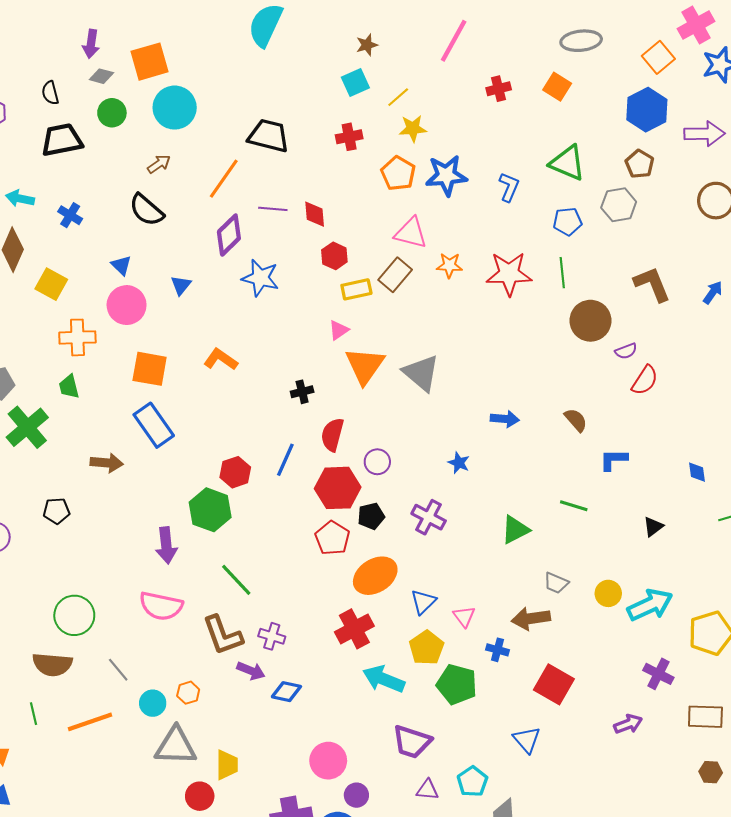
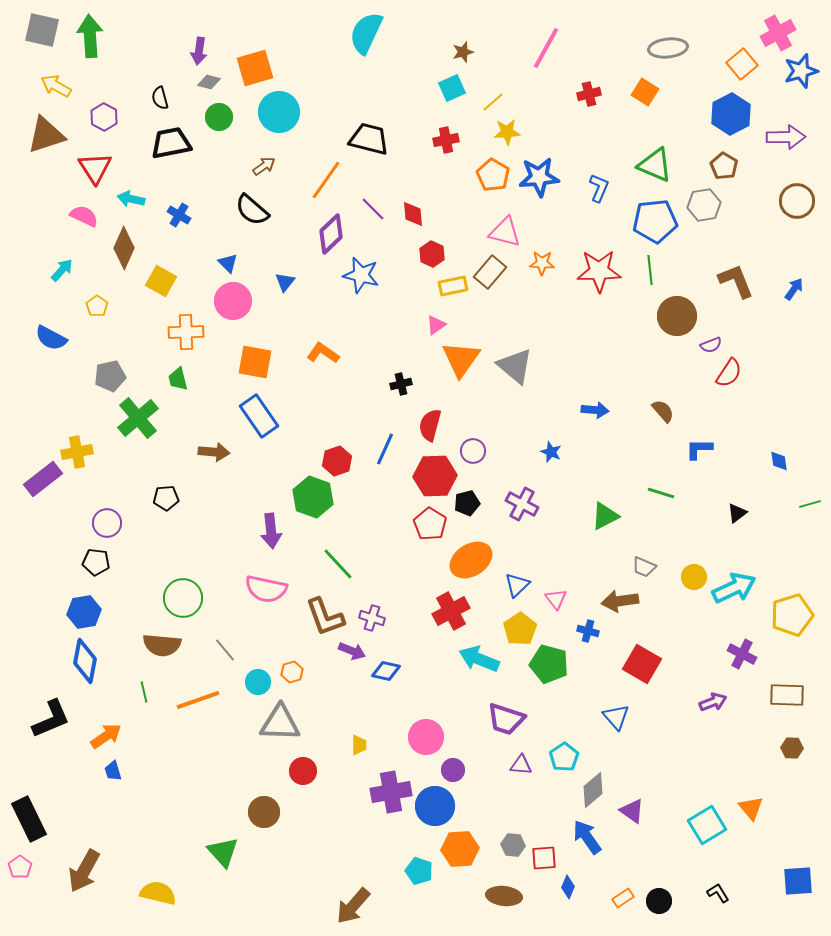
purple line: (273, 209) -> (373, 209), turned 40
blue pentagon: (567, 221) -> (655, 221), size x1.6
yellow trapezoid: (227, 765) -> (359, 745), moved, size x0.7

